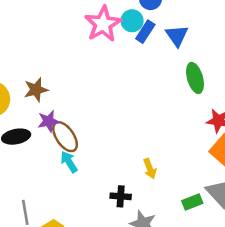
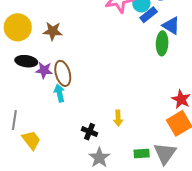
blue triangle: (177, 36) -> (171, 26), turned -42
green ellipse: (195, 78) -> (162, 43), moved
purple star: (48, 121) -> (44, 70), moved

